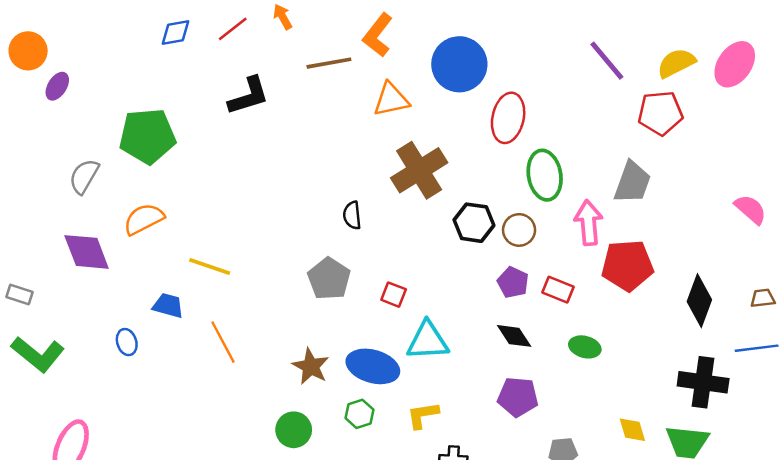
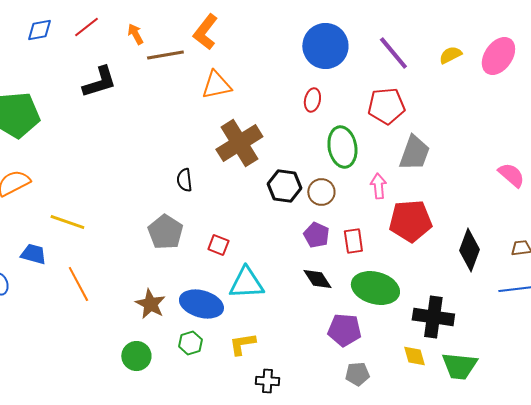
orange arrow: (283, 17) -> (135, 34), moved
yellow semicircle: (676, 63) -> (450, 55), size x0.7
blue circle: (459, 64) -> (325, 46), moved
red pentagon: (660, 113) -> (386, 106), moved
red ellipse: (508, 118) -> (312, 100), size x0.6
pink arrow: (588, 223) -> (378, 186), size x0.7
red rectangle: (558, 290) -> (353, 241), turned 60
green ellipse: (585, 347) -> (375, 288), size x1.8
black cross: (703, 382) -> (433, 317), moved
purple pentagon: (518, 397) -> (344, 330), moved

